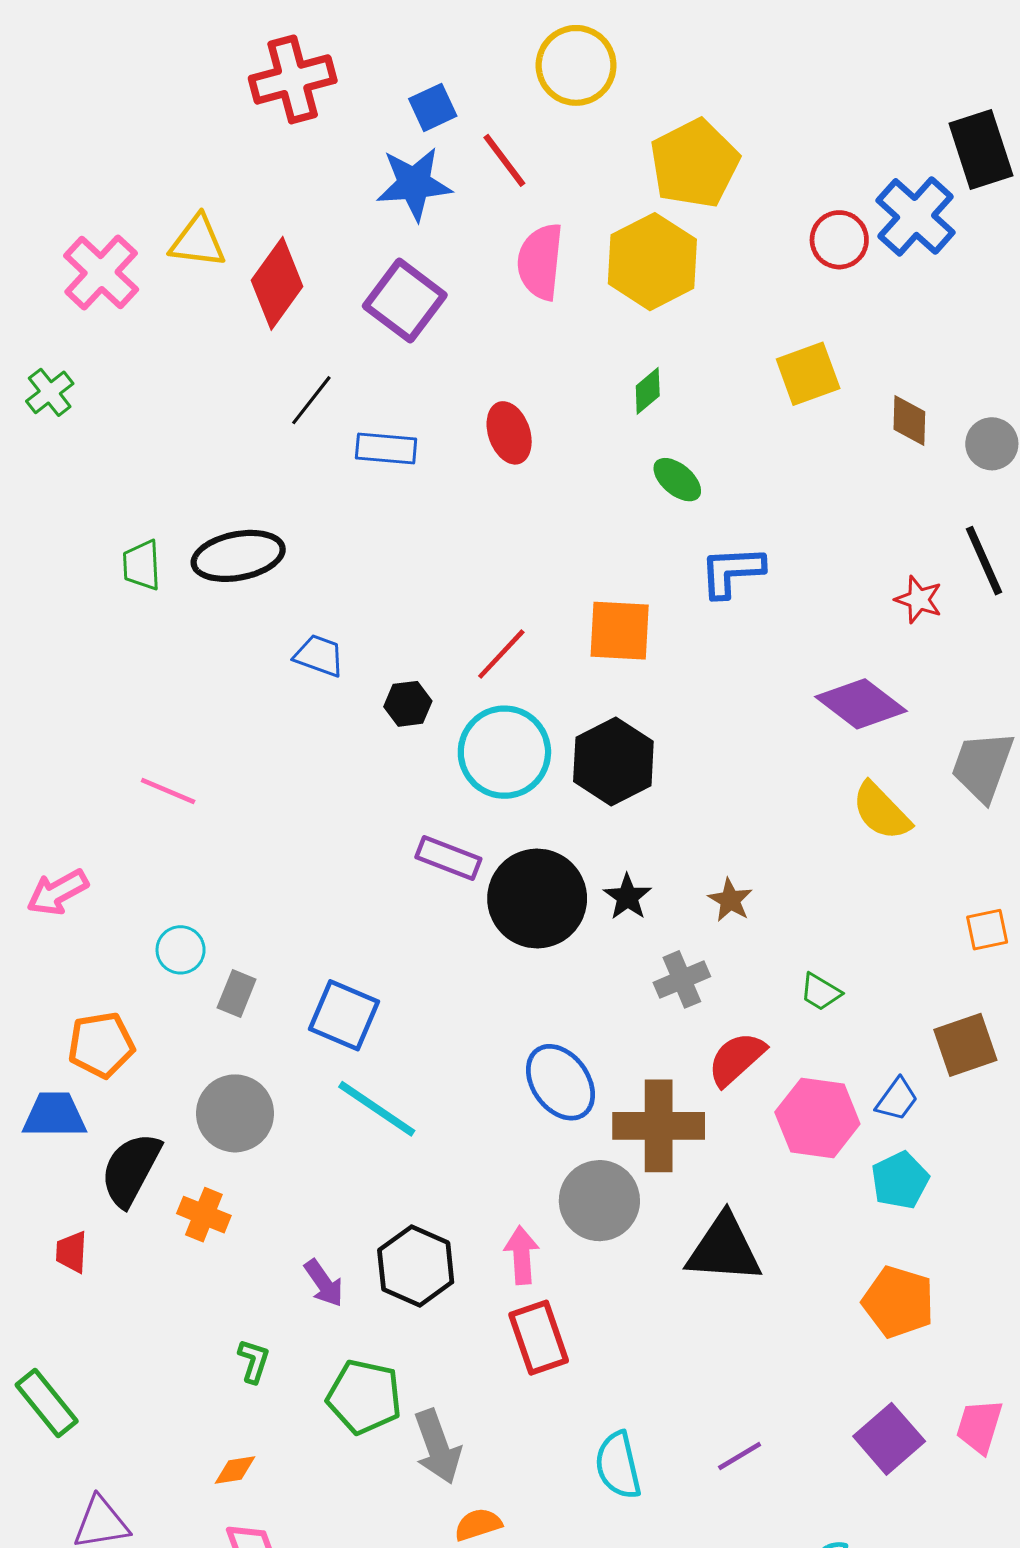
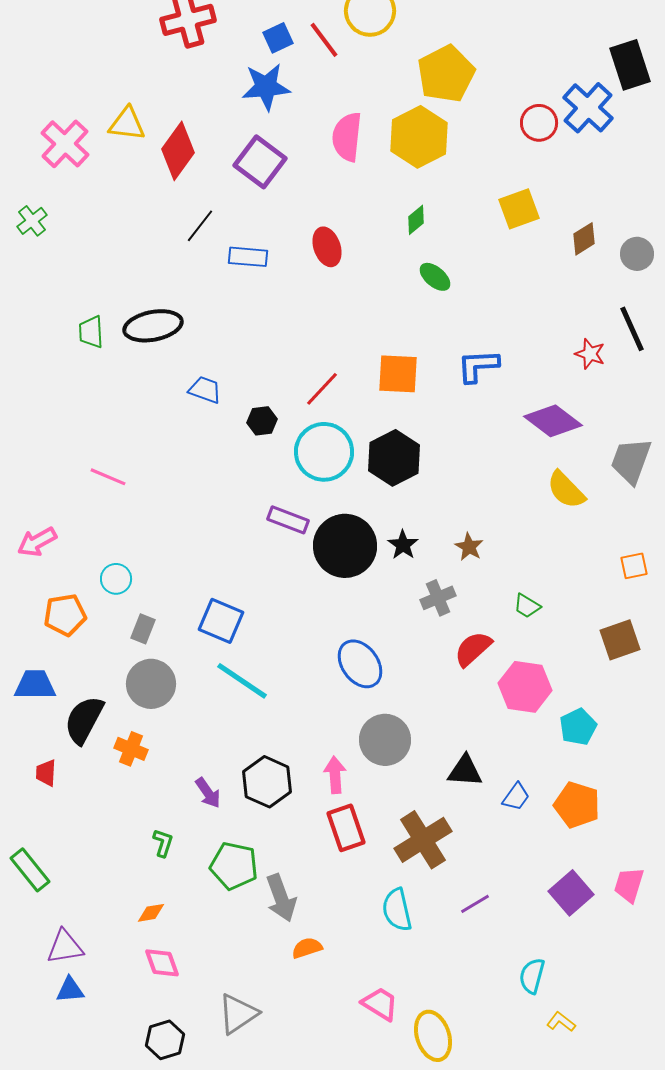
red line: (504, 160) -> (324, 40), moved
brown diamond: (909, 420) -> (584, 239), turned 56
blue L-shape: (732, 571) -> (478, 366), moved
gray rectangle: (237, 993) -> (143, 629), moved
orange pentagon: (101, 1045) -> (65, 615), moved
blue trapezoid: (897, 1099) -> (516, 797), moved
brown cross: (659, 1126) -> (423, 840), moved, turned -32
black triangle: (724, 1249) -> (465, 771), size x0.7

